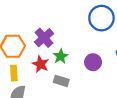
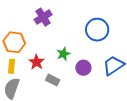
purple cross: (44, 38) -> (43, 17), moved
green star: (61, 56) -> (63, 54), moved

